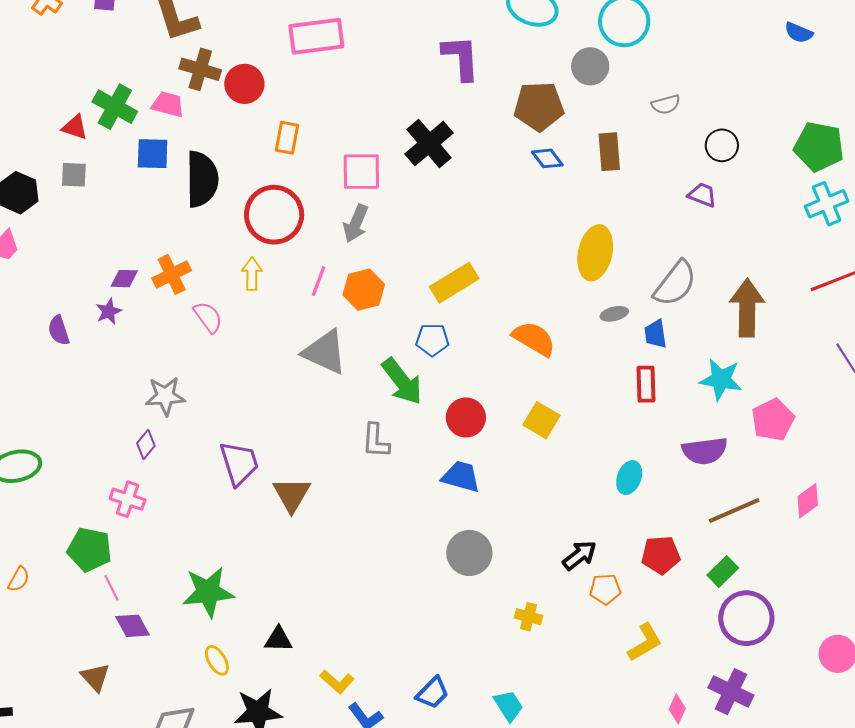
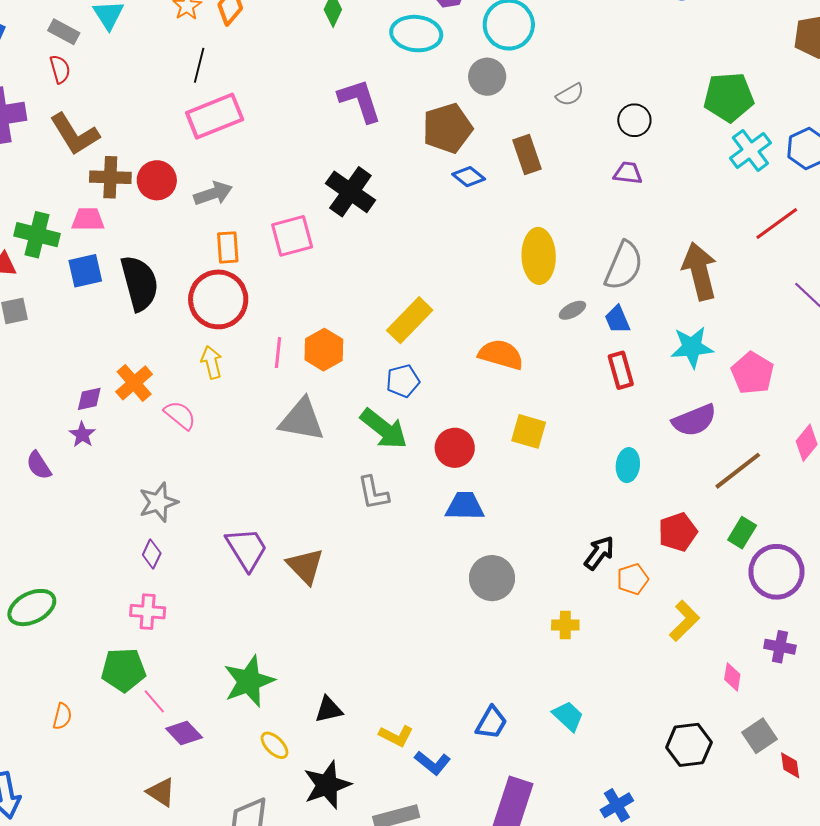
orange rectangle: (287, 138) -> (228, 247), moved
gray arrow: (356, 223) -> (213, 194), moved, turned -117
purple cross: (731, 692) -> (780, 647), size x0.7

